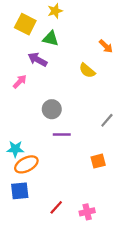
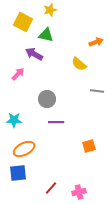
orange arrow: (106, 46) -> (96, 42), turned -64
gray line: (107, 120) -> (97, 91), moved, turned 56
cyan star: (15, 149) -> (14, 120), moved

